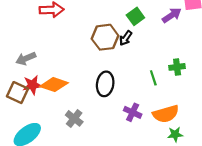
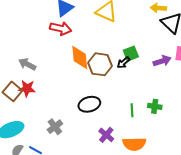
black arrow: (126, 38) -> (123, 63), moved
gray arrow: (26, 58) -> (27, 64), turned 36
black ellipse: (105, 84) -> (89, 104), turned 50
orange diamond: (54, 85) -> (80, 57), moved, turned 50

